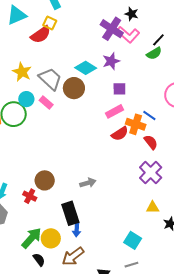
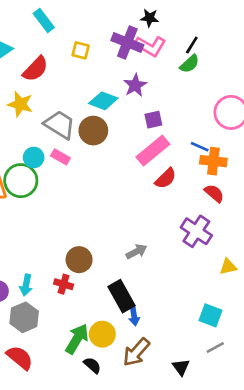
yellow square: (50, 23) -> (81, 50), moved
yellow star: (22, 72) -> (20, 104), moved
pink rectangle: (115, 111) -> (153, 151), size x1.4
orange cross: (136, 124) -> (213, 161), moved
red semicircle: (151, 142) -> (214, 193), moved
purple cross: (151, 173) -> (196, 231), moved

